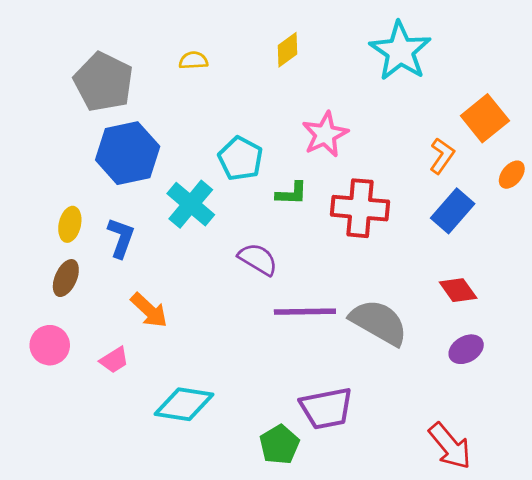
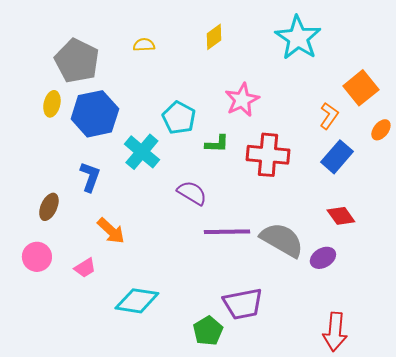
yellow ellipse: (70, 224) -> (52, 104), moved
purple ellipse: (466, 349) -> (323, 258), moved
red arrow: (450, 446) -> (335, 332), turned 45

